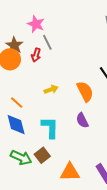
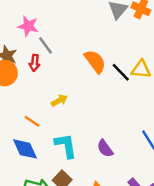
orange semicircle: (85, 91) -> (95, 61), moved
orange line: (17, 103) -> (32, 121), moved
purple semicircle: (82, 120) -> (105, 148), moved

